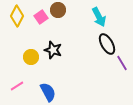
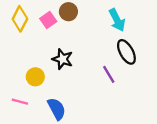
yellow circle: (31, 57) -> (35, 77), moved
purple line: (122, 63) -> (109, 74), moved
pink line: (17, 86) -> (20, 102), turned 48

